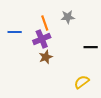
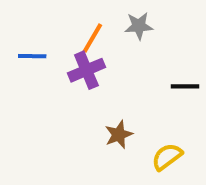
orange line: (45, 23) -> (93, 38), turned 49
brown star: (46, 57) -> (119, 135), moved

